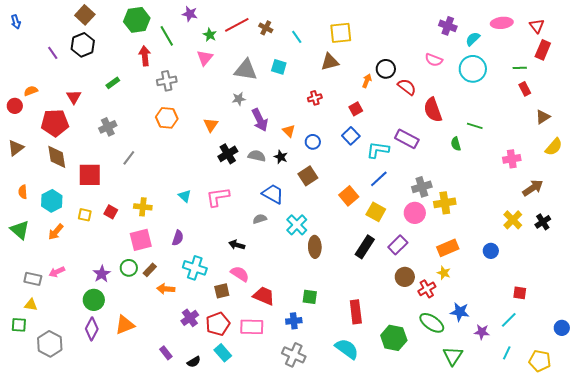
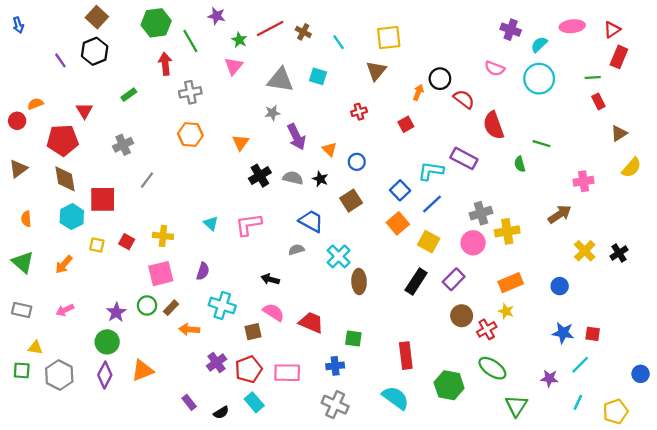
red triangle: (537, 26) -> (612, 30), turned 35
brown triangle: (330, 62) -> (376, 71), turned -36
blue square: (351, 136) -> (400, 190), moved
brown arrow: (533, 188) -> (560, 214), moved
cyan hexagon: (52, 201) -> (72, 217), moved
gray rectangle: (33, 279) -> (22, 310), moved
red trapezoid: (264, 296) -> (311, 323), moved
blue star: (460, 312) -> (563, 333), moved
gray hexagon: (50, 344) -> (59, 375), moved
yellow pentagon: (540, 361) -> (615, 411), turned -30

